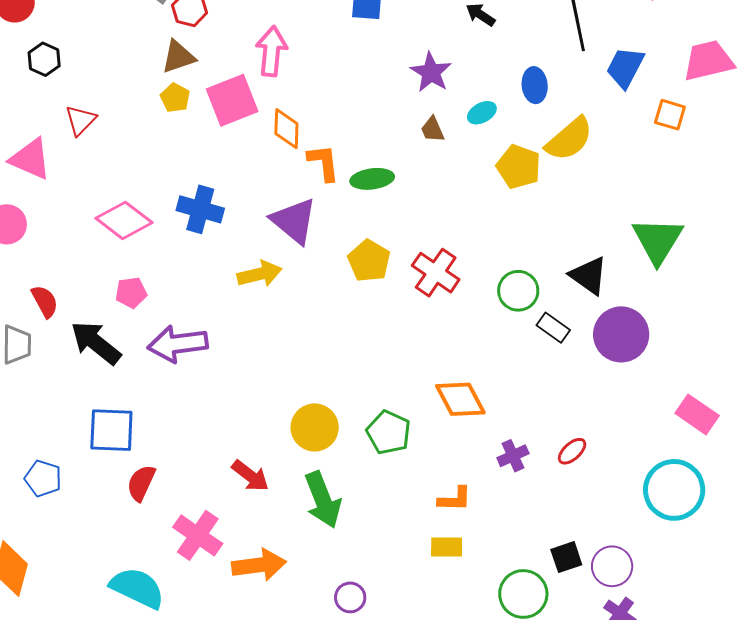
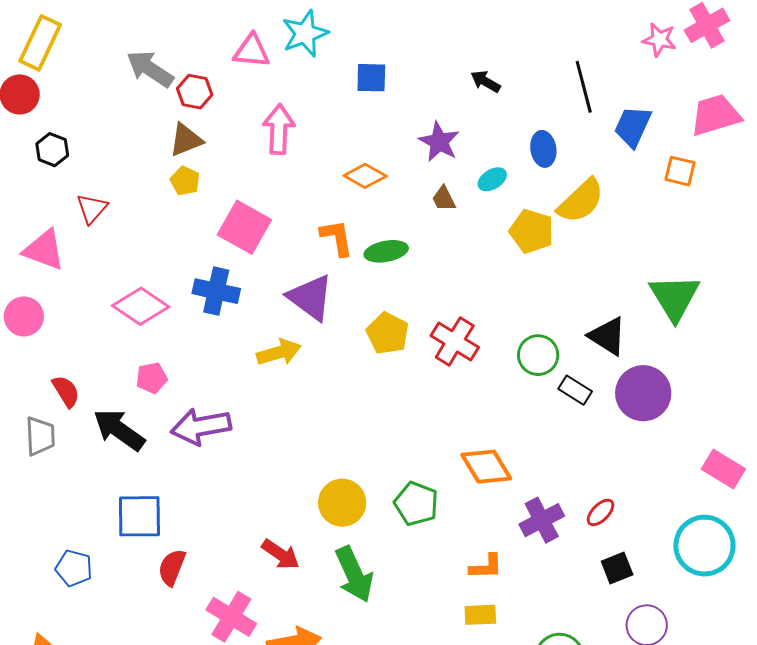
pink square: (232, 100) -> (244, 227), moved, turned -36
orange diamond: (286, 129) -> (365, 176), moved, turned -60
purple cross: (513, 456) -> (542, 520), size x1.4
black square: (566, 557) -> (617, 568), moved

